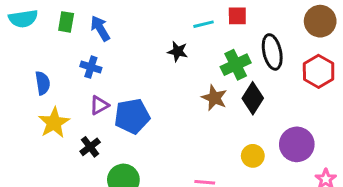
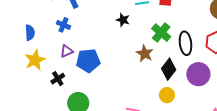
black ellipse: (272, 52) -> (185, 43), moved
green cross: (236, 65) -> (161, 33), turned -30
black diamond: (253, 98) -> (169, 69), moved
purple circle: (297, 144) -> (198, 74), moved

